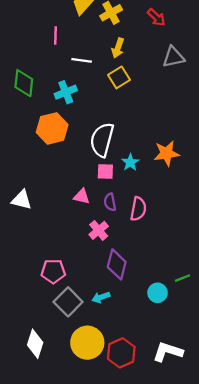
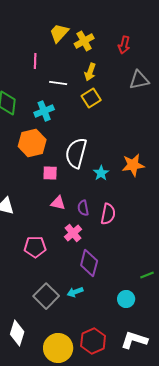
red arrow: (156, 17) -> (124, 45), turned 60
pink square: (105, 172) -> (50, 173), moved
pink pentagon: (53, 271) -> (35, 247), moved
cyan circle: (158, 293) -> (126, 299), moved
yellow circle: (87, 343) -> (58, 348), moved

